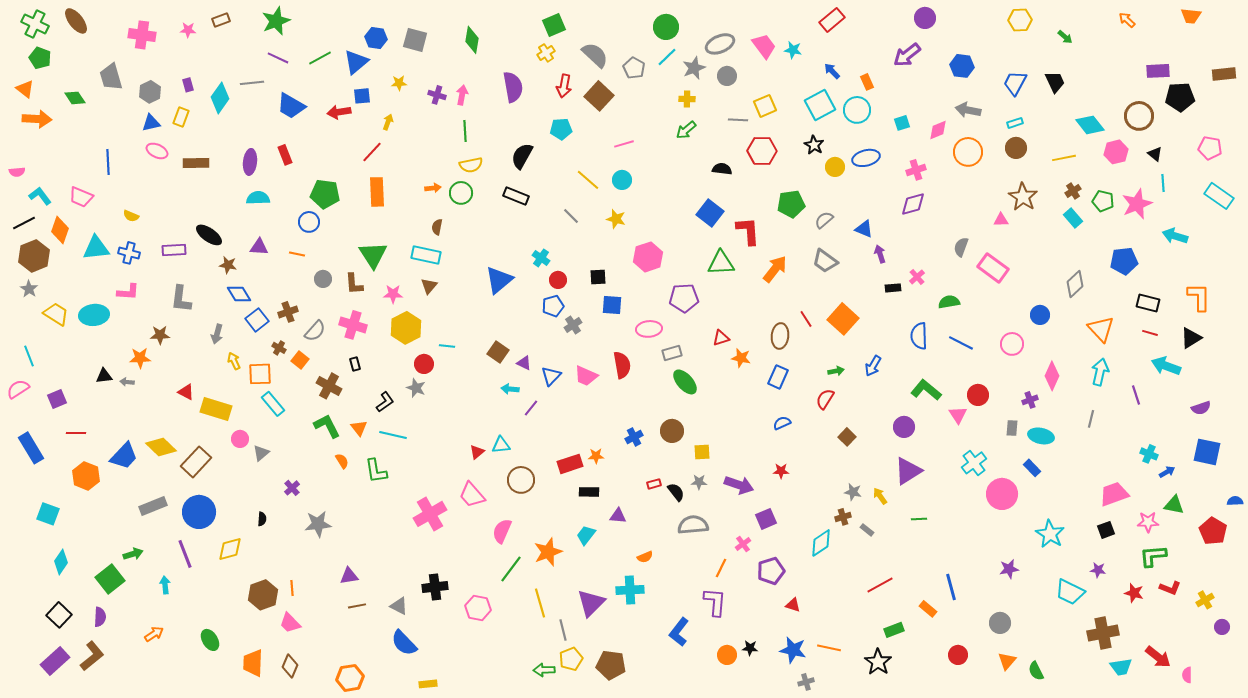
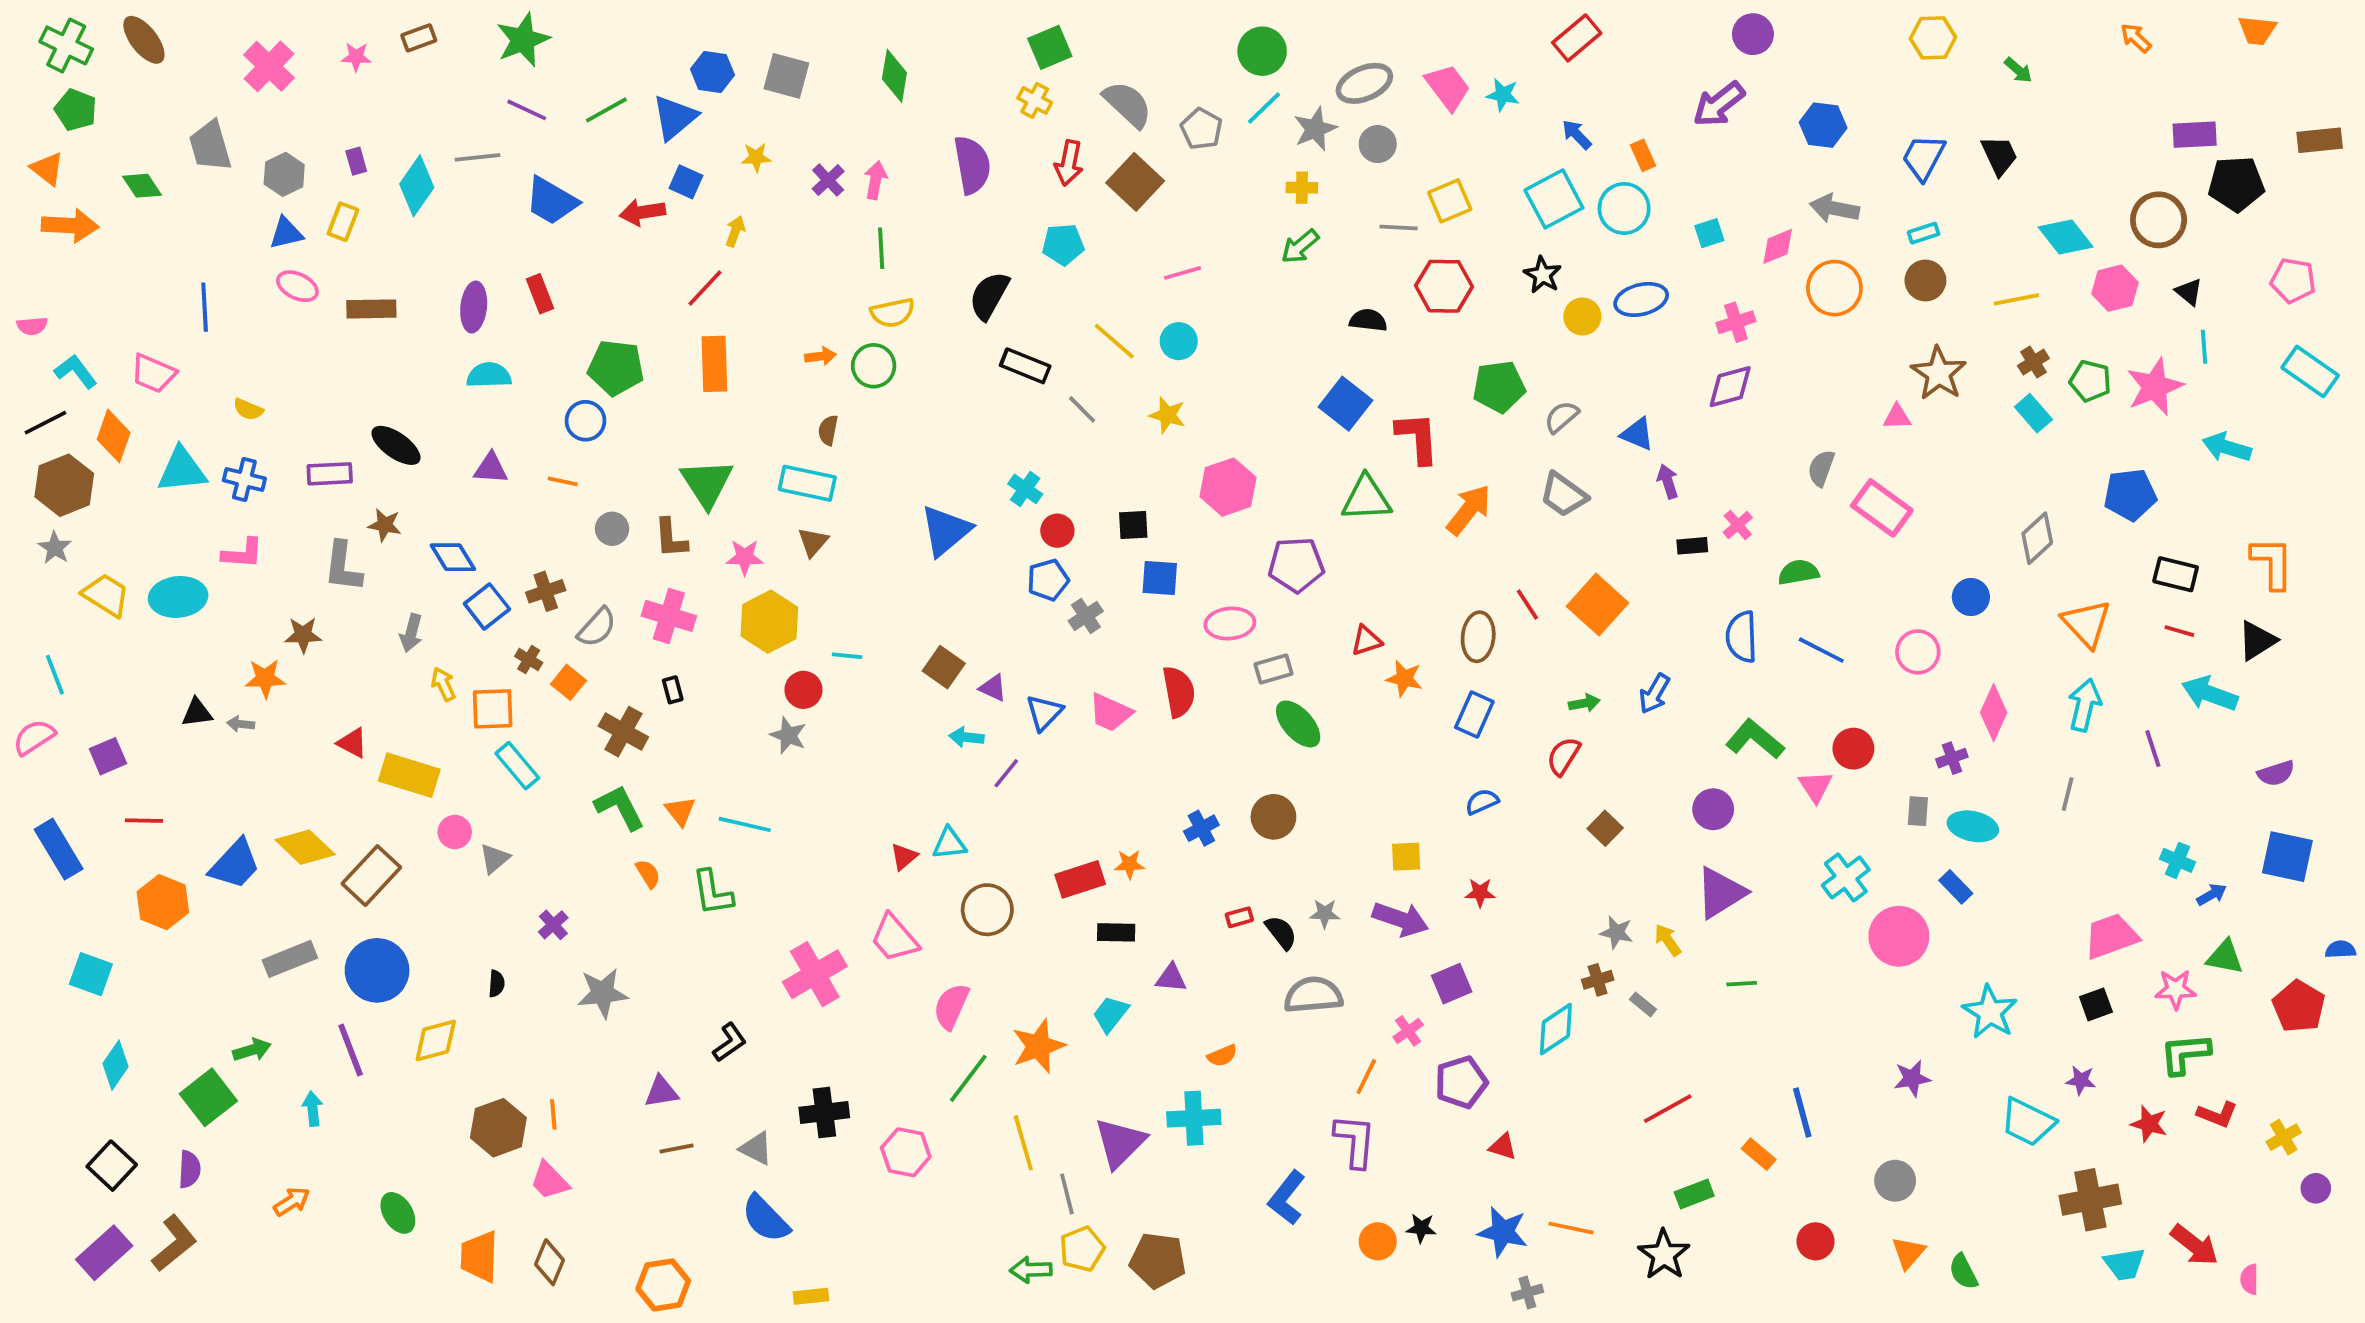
pink cross: (142, 35) -> (269, 66), turned 36
yellow cross: (546, 53) -> (1035, 100), turned -30
purple cross: (437, 95) -> (828, 180), turned 30
blue square: (362, 96) -> (686, 182), turned 30
black rectangle: (516, 196) -> (1025, 366), moved
brown star: (228, 265) -> (385, 525), moved
black L-shape: (385, 402) -> (730, 1042), moved
yellow square: (702, 452) -> (1406, 857), moved

